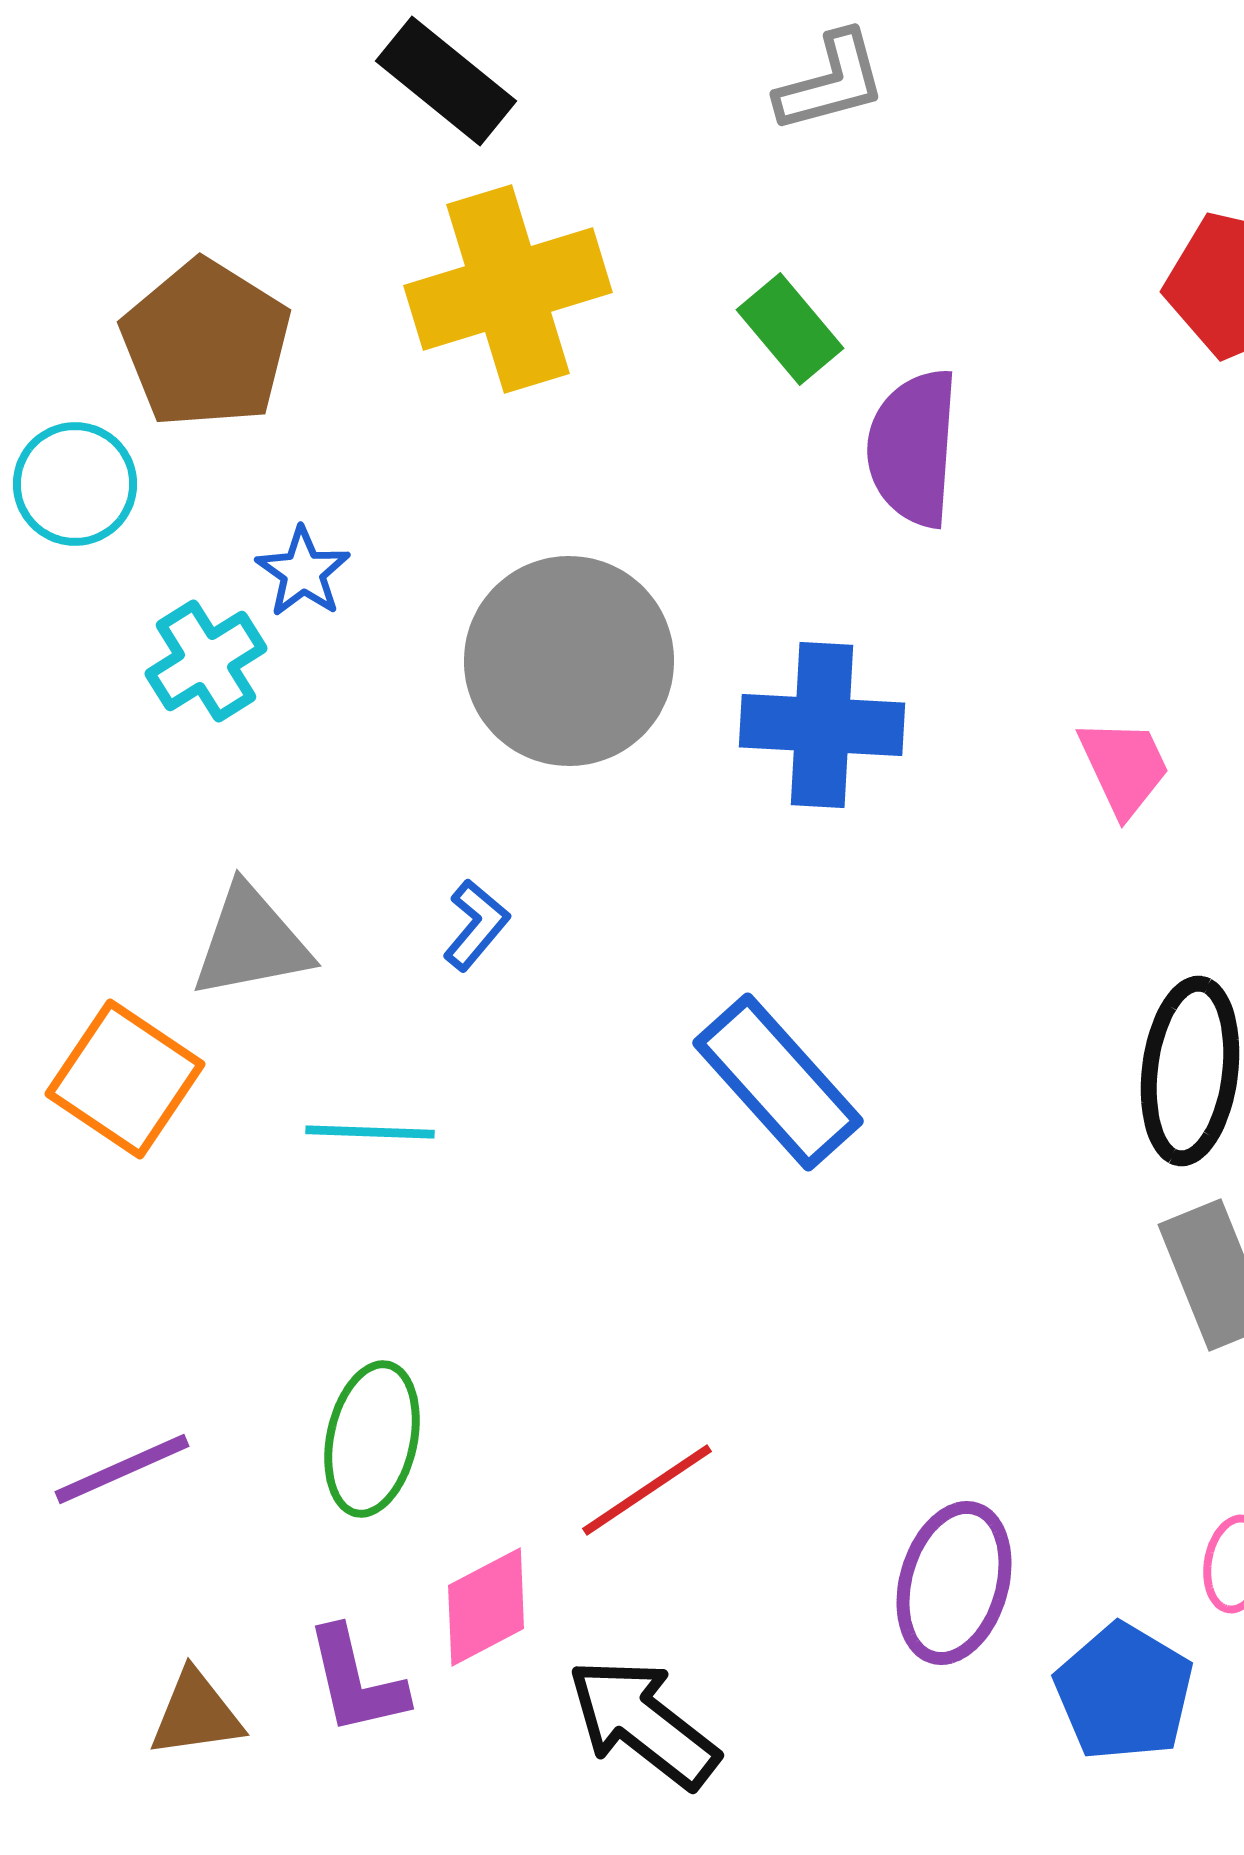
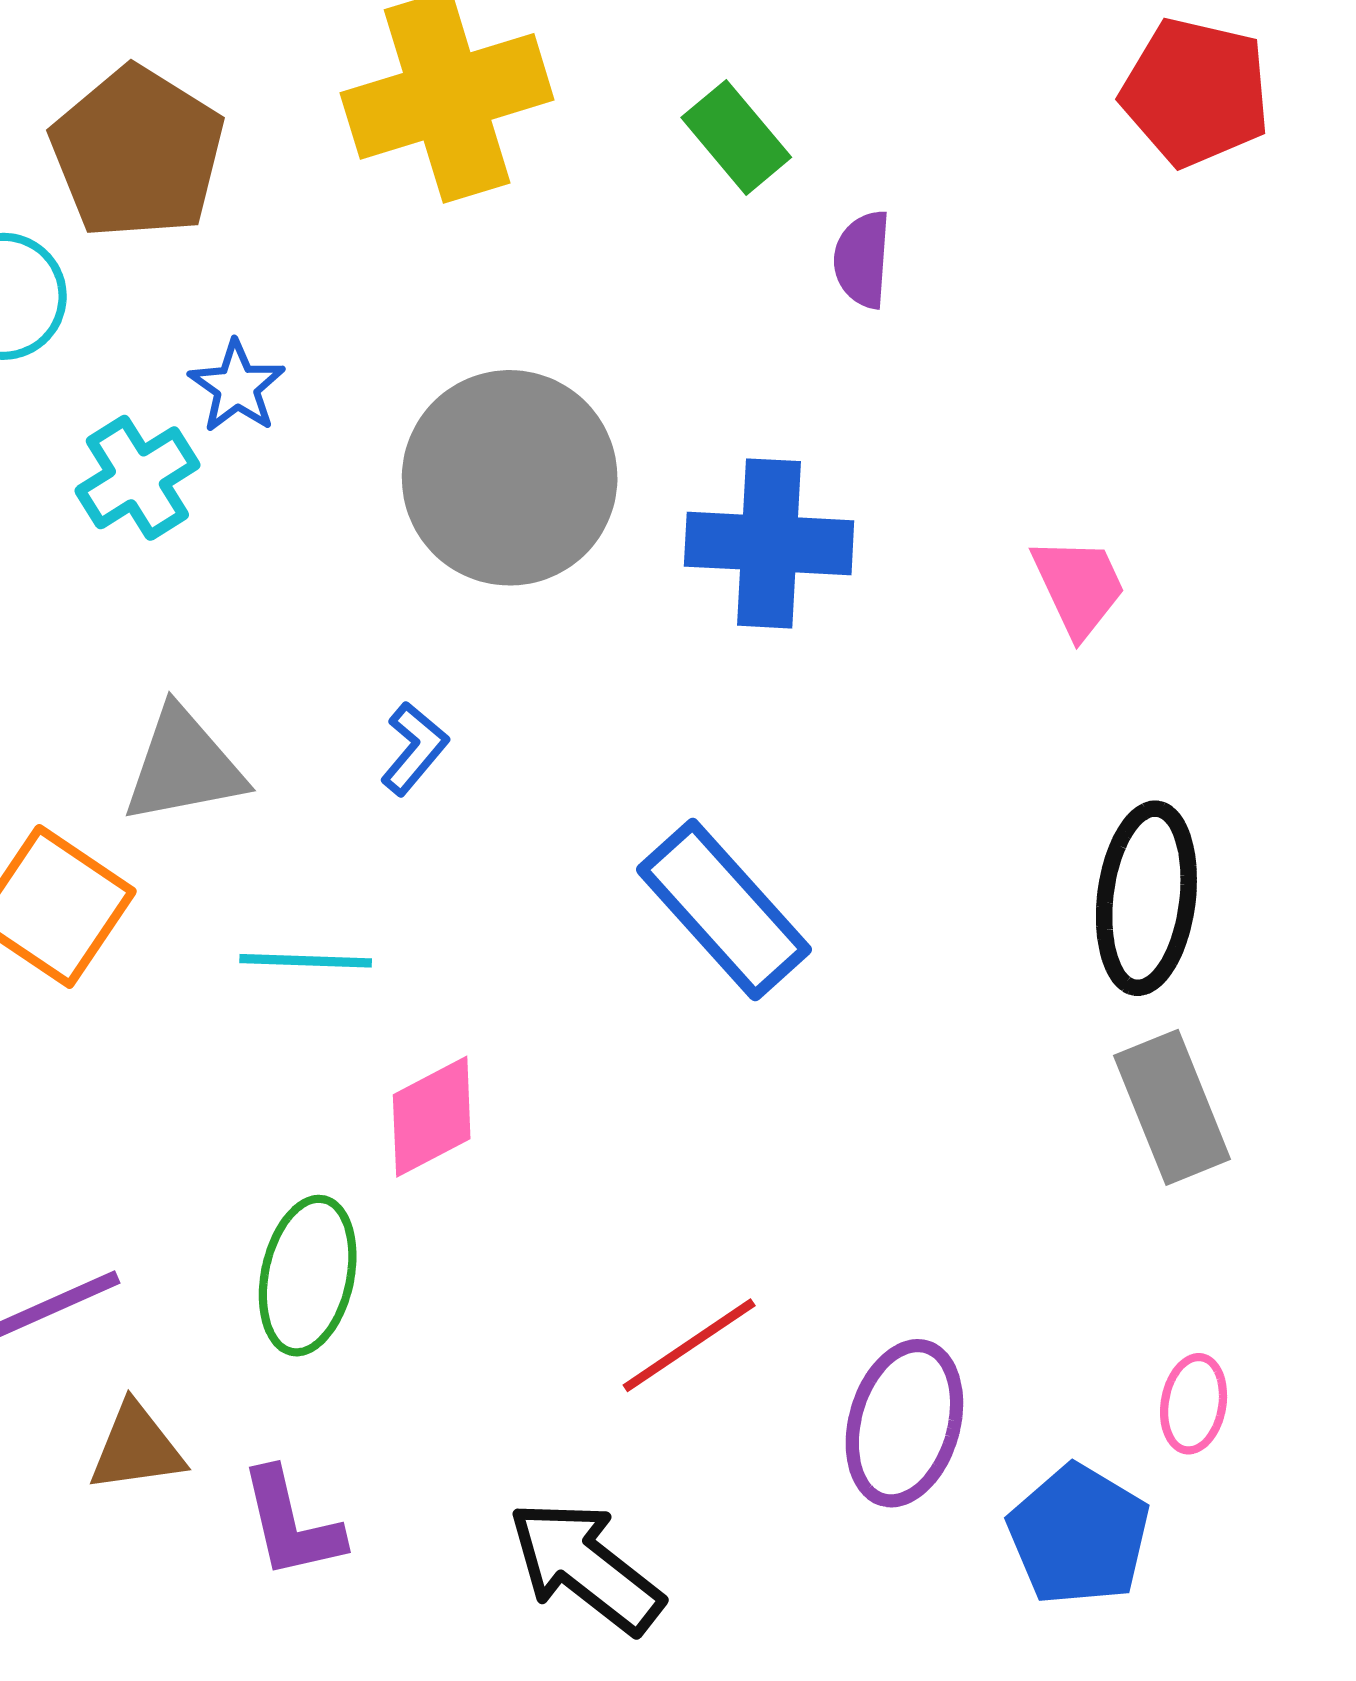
purple semicircle: (913, 448) -> (862, 259), size x0.6
red line: (647, 1490) -> (689, 1345), moved
pink diamond: (486, 1607) -> (432, 1117), moved
brown triangle: (196, 1714) -> (136, 1448), moved

